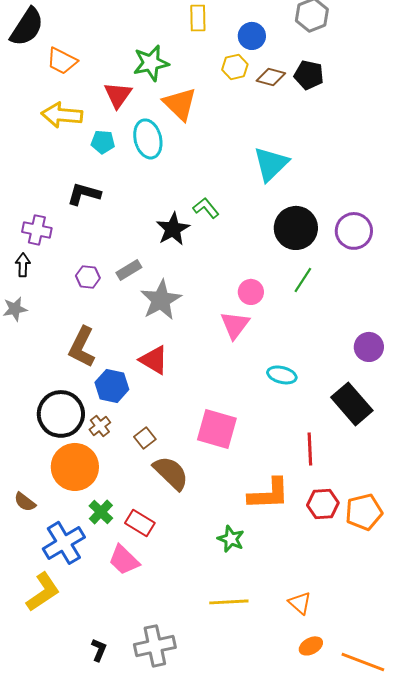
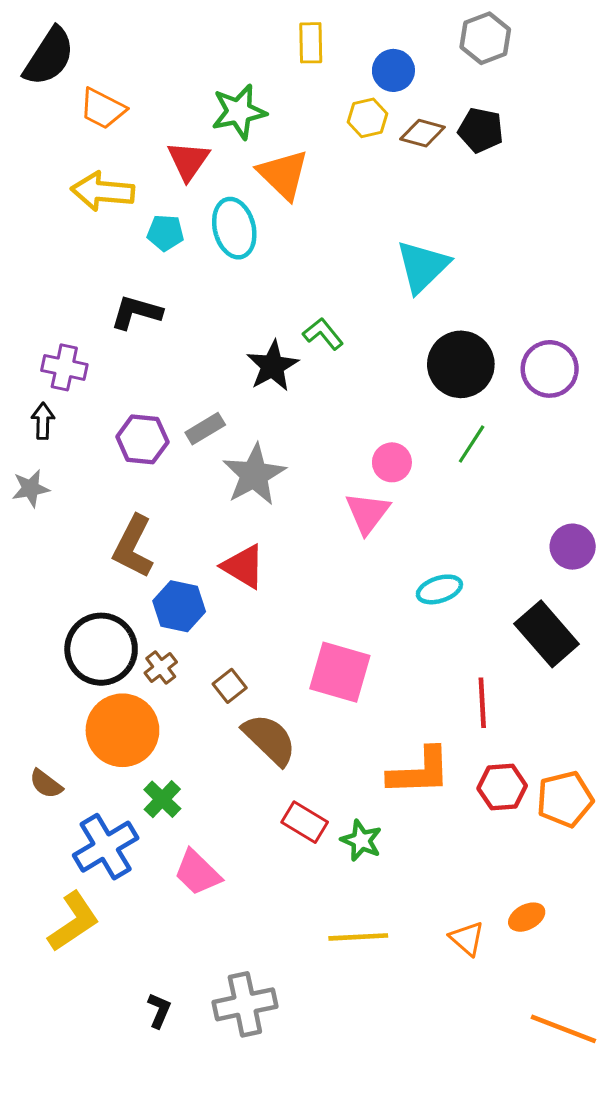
purple hexagon: (88, 277) -> (142, 439), size x1.4
cyan ellipse: (282, 375) -> (439, 589), turned -32
red rectangle: (140, 523) -> (305, 822), moved
orange ellipse: (311, 646) -> (527, 917), moved

